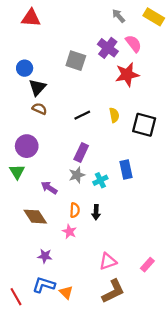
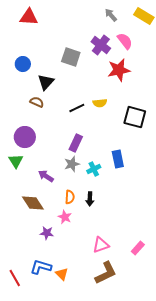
black triangle: (37, 87) -> (46, 82), moved
yellow semicircle: (114, 115) -> (100, 103), moved, turned 96
purple star: (45, 256) -> (47, 233), moved

